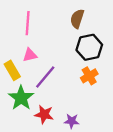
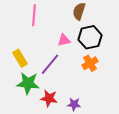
pink triangle: (30, 55) -> (64, 40), moved
green star: (21, 98) -> (28, 83), turned -30

